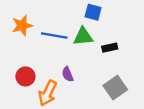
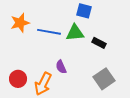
black rectangle: (110, 48) -> (99, 43), turned 40
red circle: (25, 76) -> (18, 79), moved

